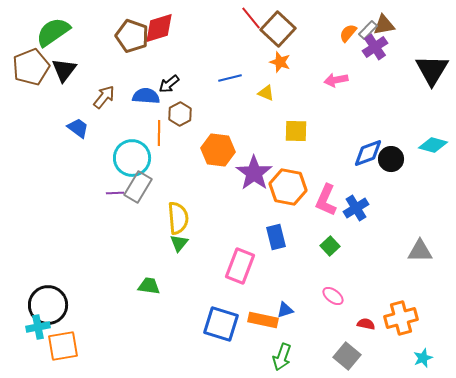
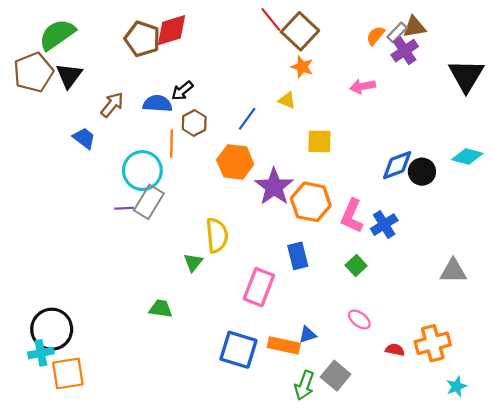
blue line: (230, 78) -> (247, 119), moved, turned -40
yellow semicircle: (178, 218) -> (217, 235), moved
gray square: (347, 356) -> (336, 376), moved

